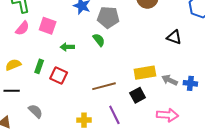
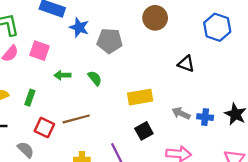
green semicircle: (99, 40) -> (95, 78), moved
yellow rectangle: (145, 73) -> (140, 97), moved
red square: (59, 75) -> (44, 128), moved
brown line: (104, 86) -> (76, 119), moved

